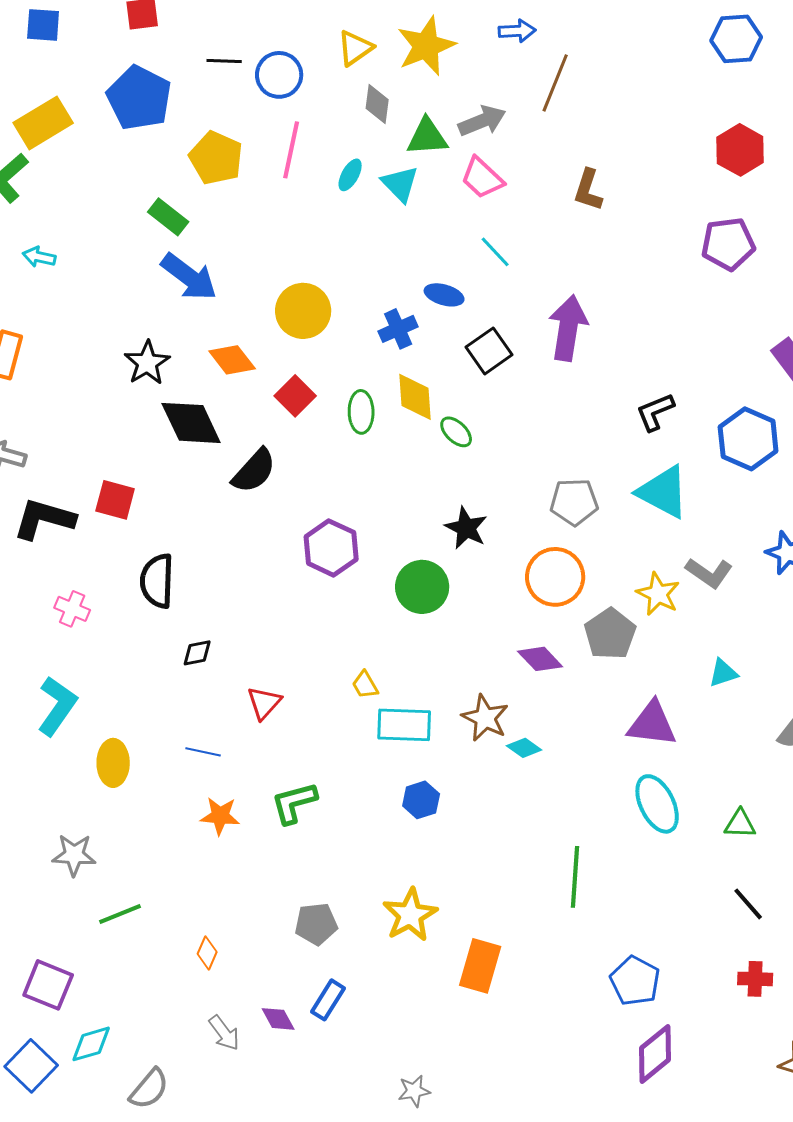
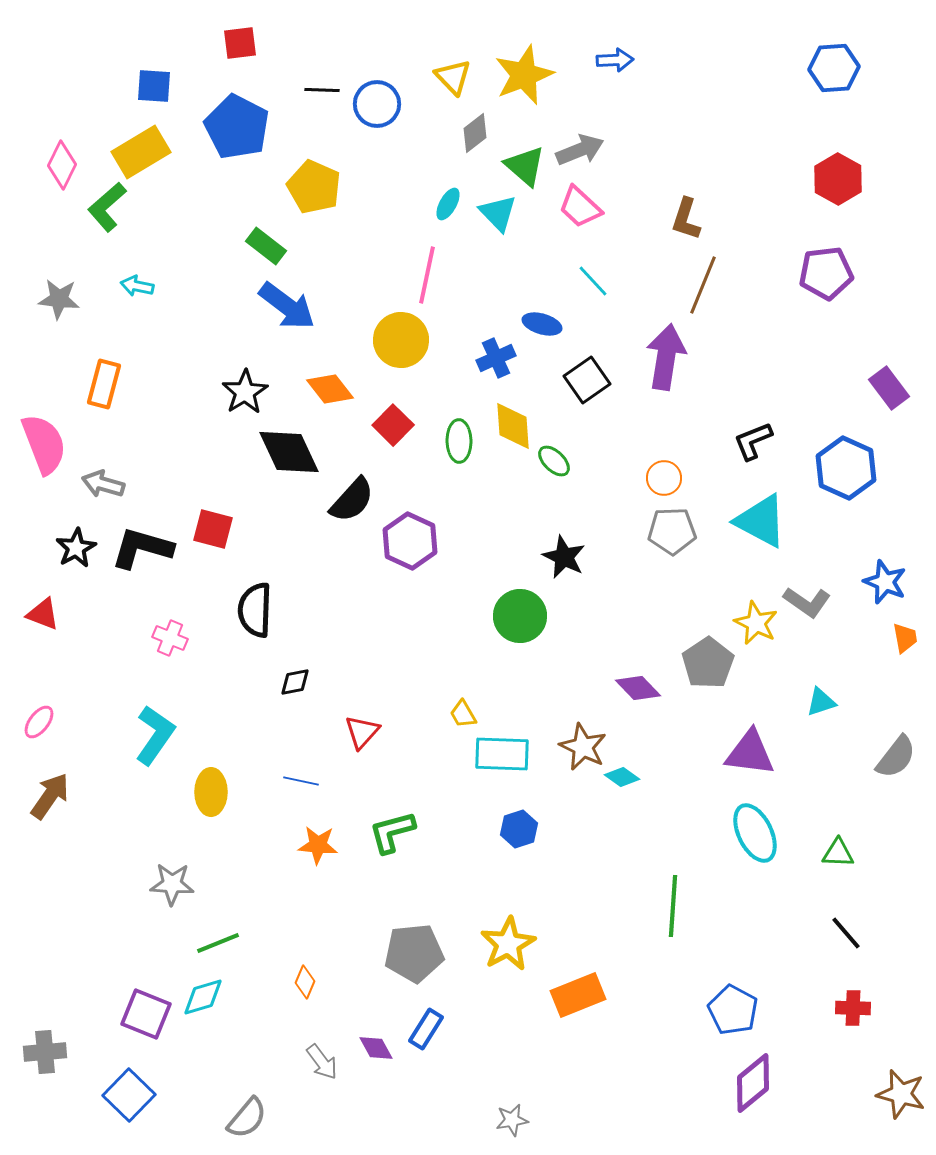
blue square: (43, 25) -> (154, 86), moved
yellow triangle: (355, 48) -> (453, 77), turned -39
brown line: (555, 83) -> (703, 285), moved
gray diamond: (377, 104) -> (475, 133), turned 45
green triangle: (427, 137) -> (525, 166), turned 45
pink line: (291, 150) -> (427, 275), moved
purple hexagon: (331, 548) -> (410, 541), moved
orange circle: (555, 577) -> (664, 478), moved, size x0.6
gray pentagon: (316, 924) -> (414, 953), size x1.4
orange rectangle: (480, 966) -> (578, 995), turned 52
cyan diamond: (91, 1044) -> (203, 997), moved

